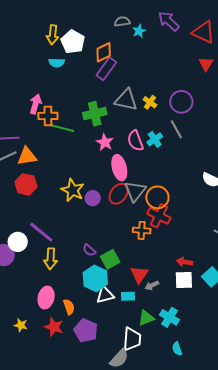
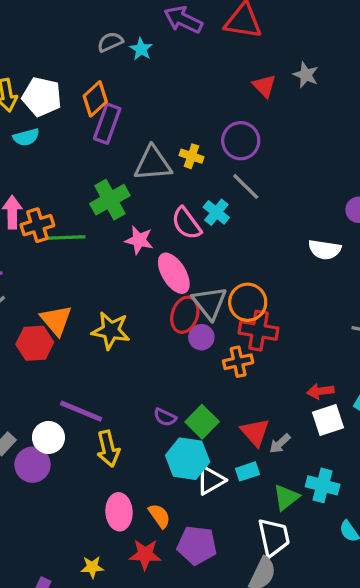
red triangle: (206, 64) -> (264, 86), moved
orange triangle: (27, 156) -> (56, 320), moved, turned -45
purple circle: (93, 198) -> (201, 337), moved

